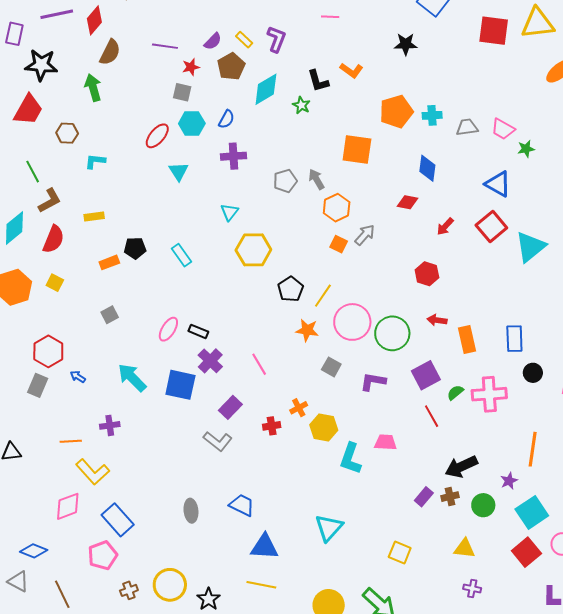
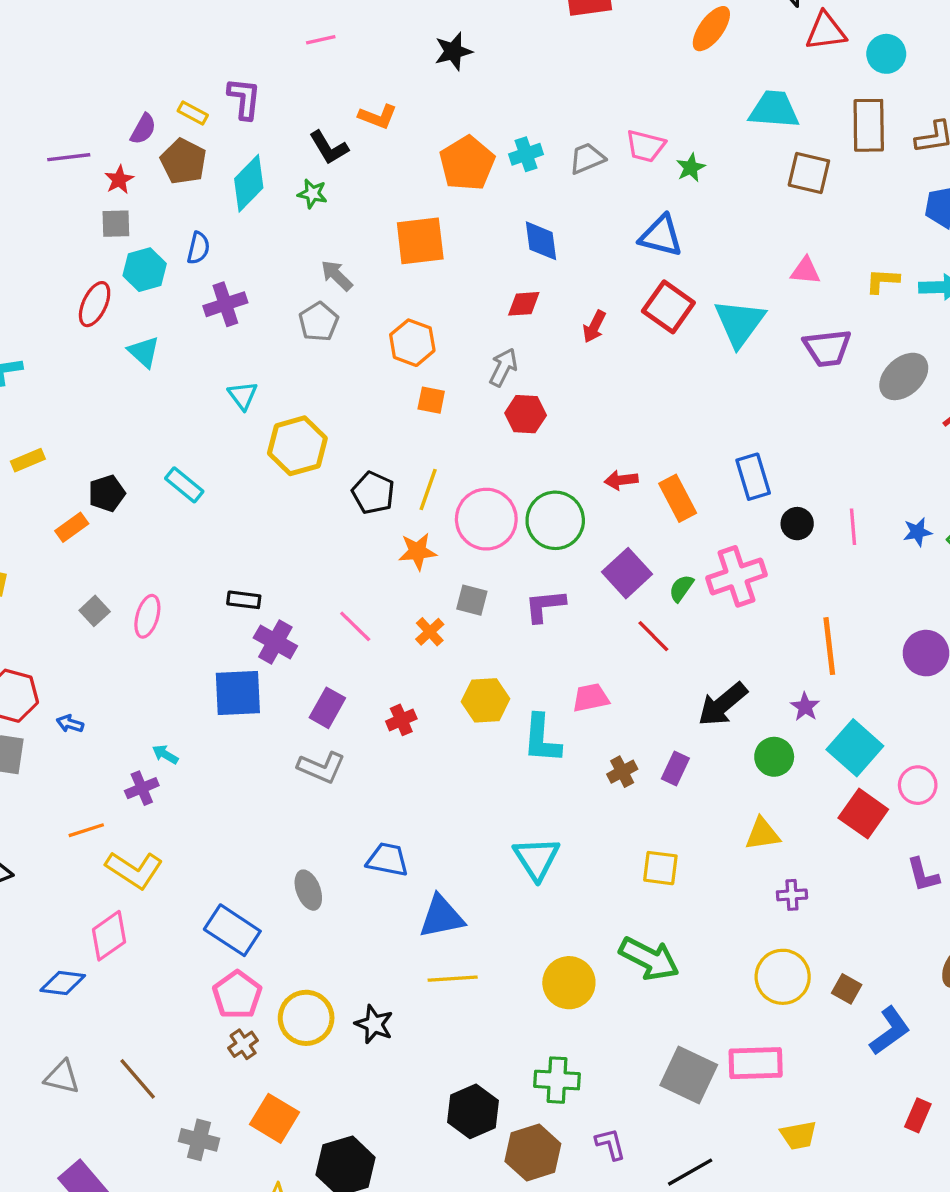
gray arrow: (316, 179) -> (337, 275), moved
gray arrow: (365, 235) -> (503, 367), moved
red hexagon: (427, 274) -> (526, 414), moved
pink ellipse: (168, 329) -> (147, 616), moved
cyan arrow: (132, 378) -> (165, 754), moved, size x0.5
orange cross: (299, 408) -> (430, 632), moved
brown cross: (450, 497) -> (622, 772), moved
blue rectangle: (118, 520) -> (232, 930), moved
blue diamond: (34, 551) -> (63, 983), moved
pink pentagon: (103, 555) -> (237, 995), moved

